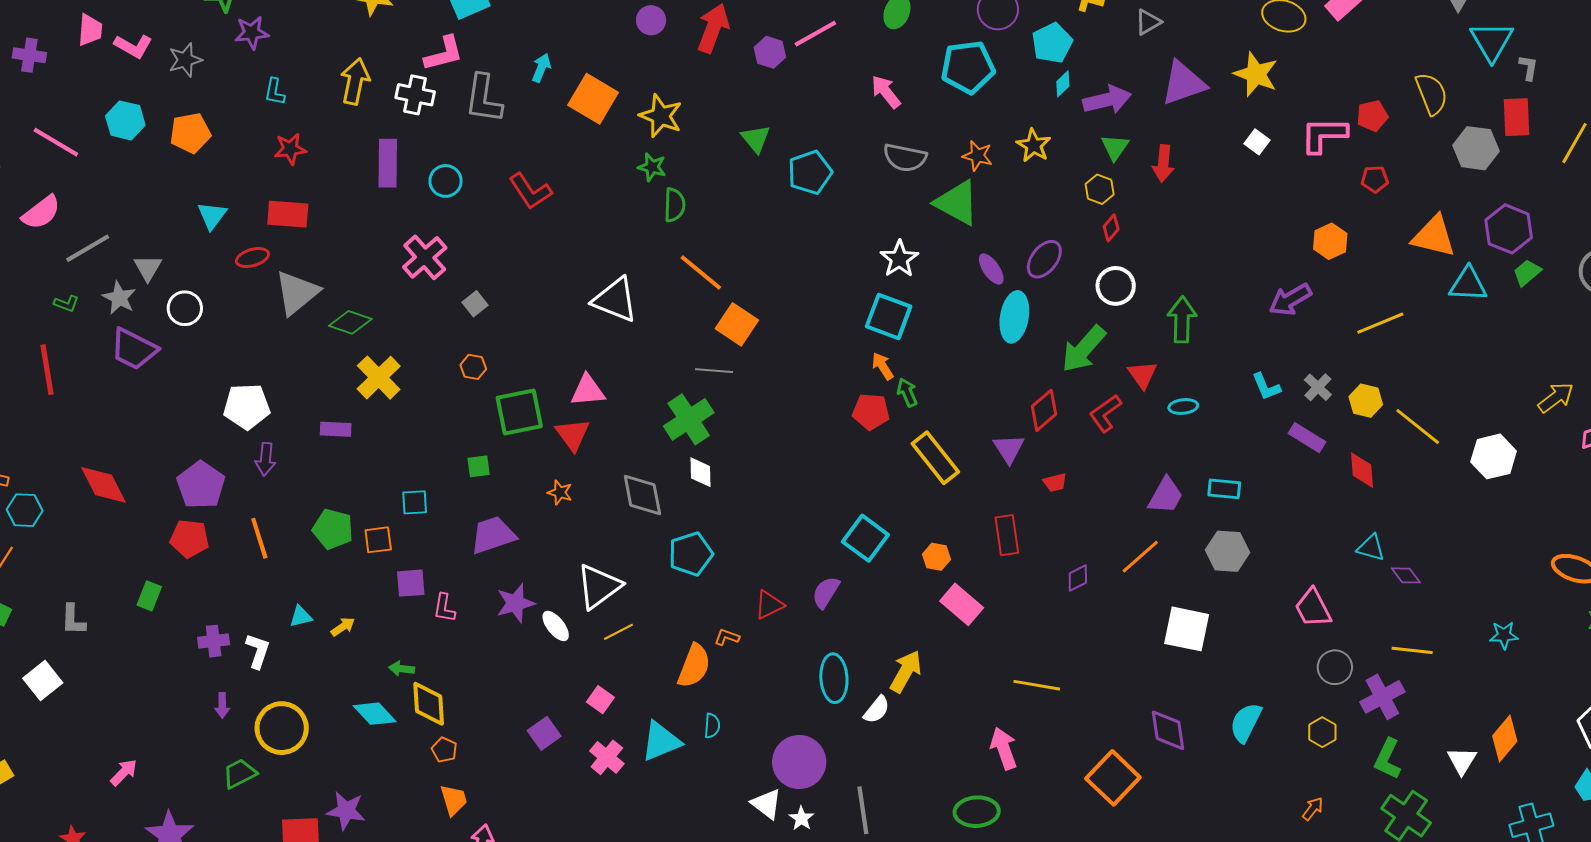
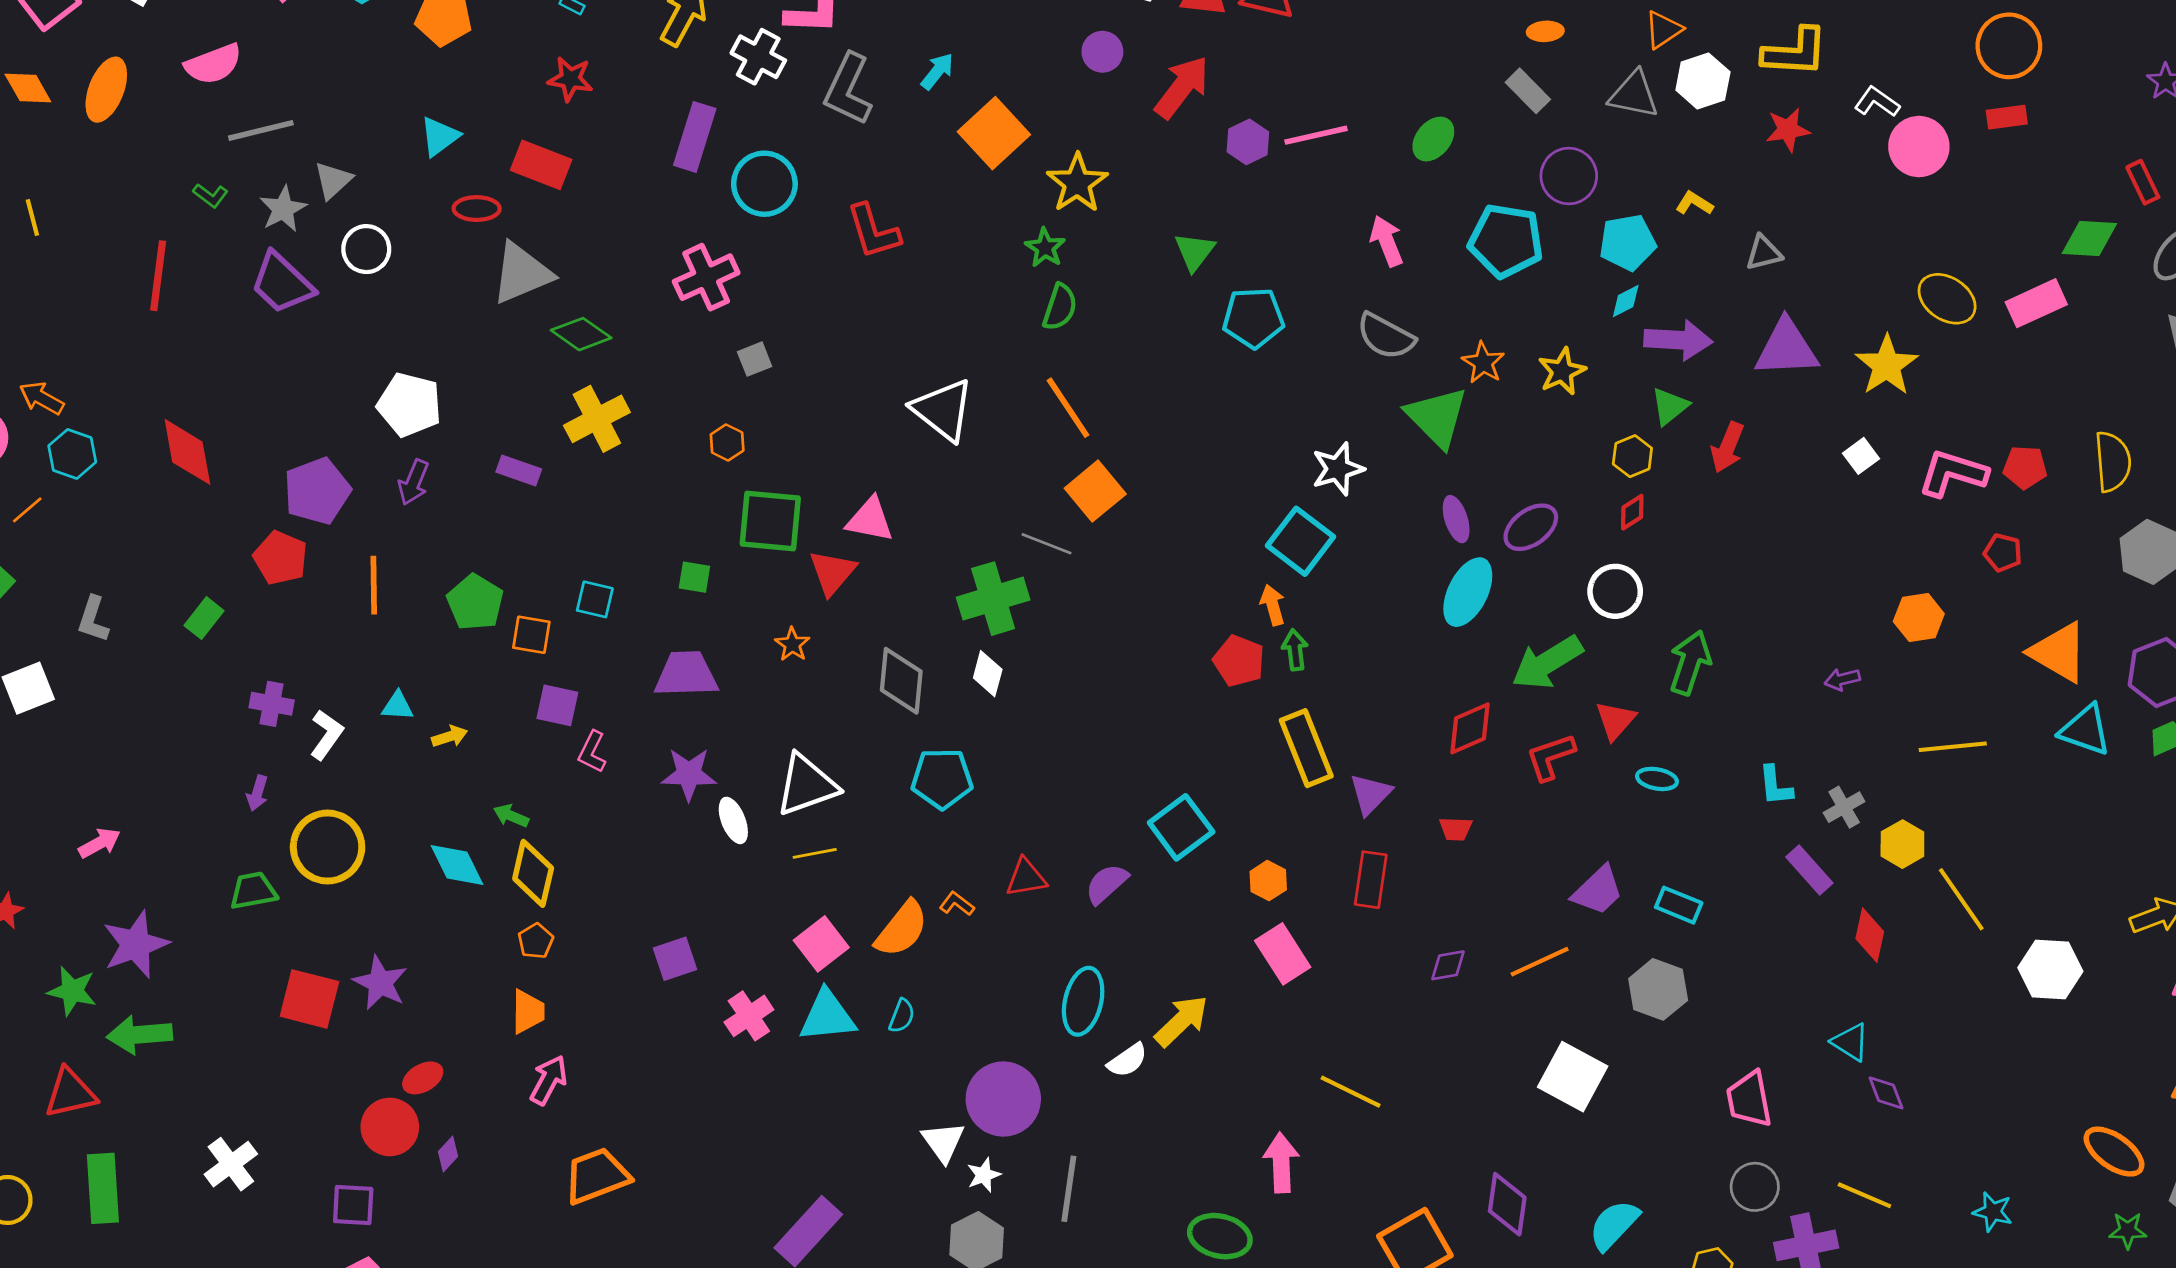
cyan circle: (446, 181) -> (764, 184), size x1.4
purple arrow: (1290, 300) -> (1842, 679), size x0.6
purple triangle: (1009, 449) -> (1370, 794), moved
pink square: (600, 700) -> (821, 944), moved, size x1.4

